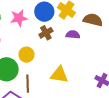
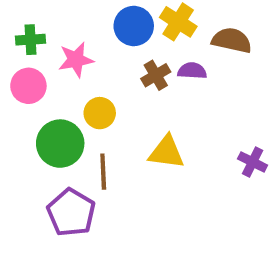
pink star: (19, 18) -> (76, 60), moved
brown cross: (46, 33) -> (156, 75), moved

